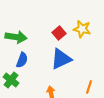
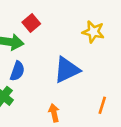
red square: (59, 33) -> (31, 23), moved

